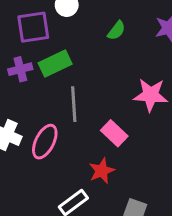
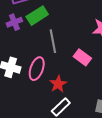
red star: (102, 171) -> (58, 84), moved

